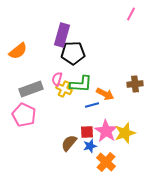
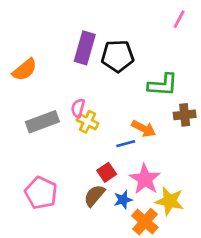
black pentagon: (73, 53) -> (118, 56), moved
green L-shape: (81, 84) -> (163, 85), moved
pink pentagon: (24, 115) -> (41, 193), moved
red square: (87, 132) -> (107, 172), moved, turned -32
yellow star: (125, 133) -> (170, 201), moved, turned 30

